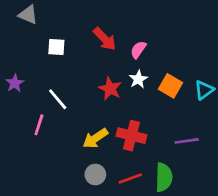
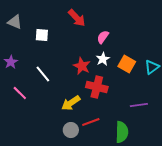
gray triangle: (28, 15) -> (15, 22), moved
red arrow: (105, 39) -> (77, 18), moved
pink line: (39, 125) -> (20, 93), moved, turned -63
red cross: (132, 136) -> (97, 87), moved
red line: (130, 179) -> (91, 122), moved

